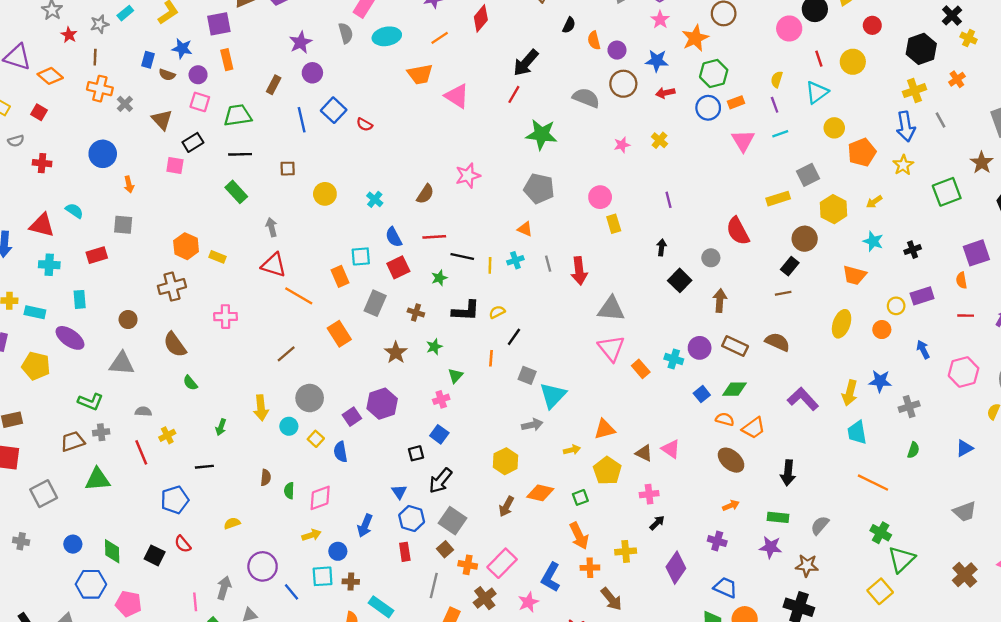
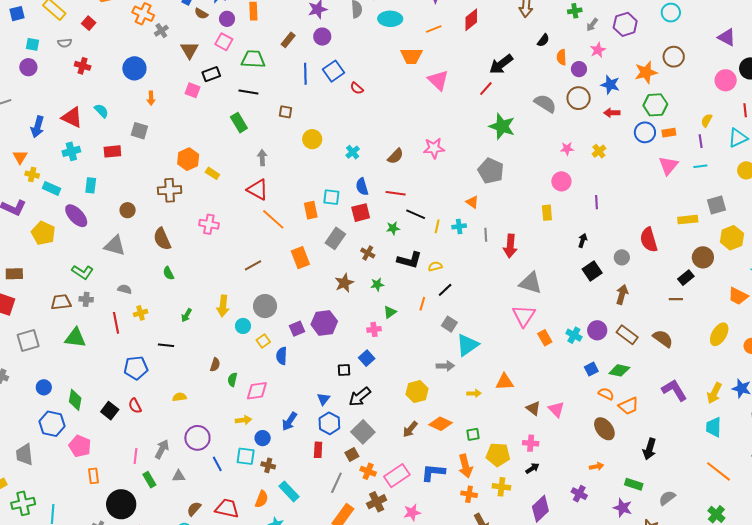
pink star: (660, 20) -> (598, 50), moved
pink circle: (600, 197) -> (561, 181), moved
cyan cross: (49, 265) -> (71, 151), turned -30
yellow pentagon: (607, 471) -> (498, 455), moved, turned 30
blue L-shape: (551, 577) -> (433, 472), moved, turned 55

